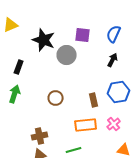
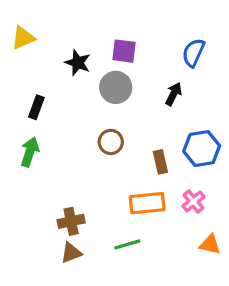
purple square: (83, 35) -> (124, 51), moved
black star: (44, 40) -> (78, 63), size x0.7
black arrow: (113, 60) -> (174, 94), moved
brown circle: (56, 98) -> (111, 142), moved

